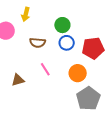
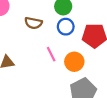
pink line: (45, 69) -> (51, 54), moved

